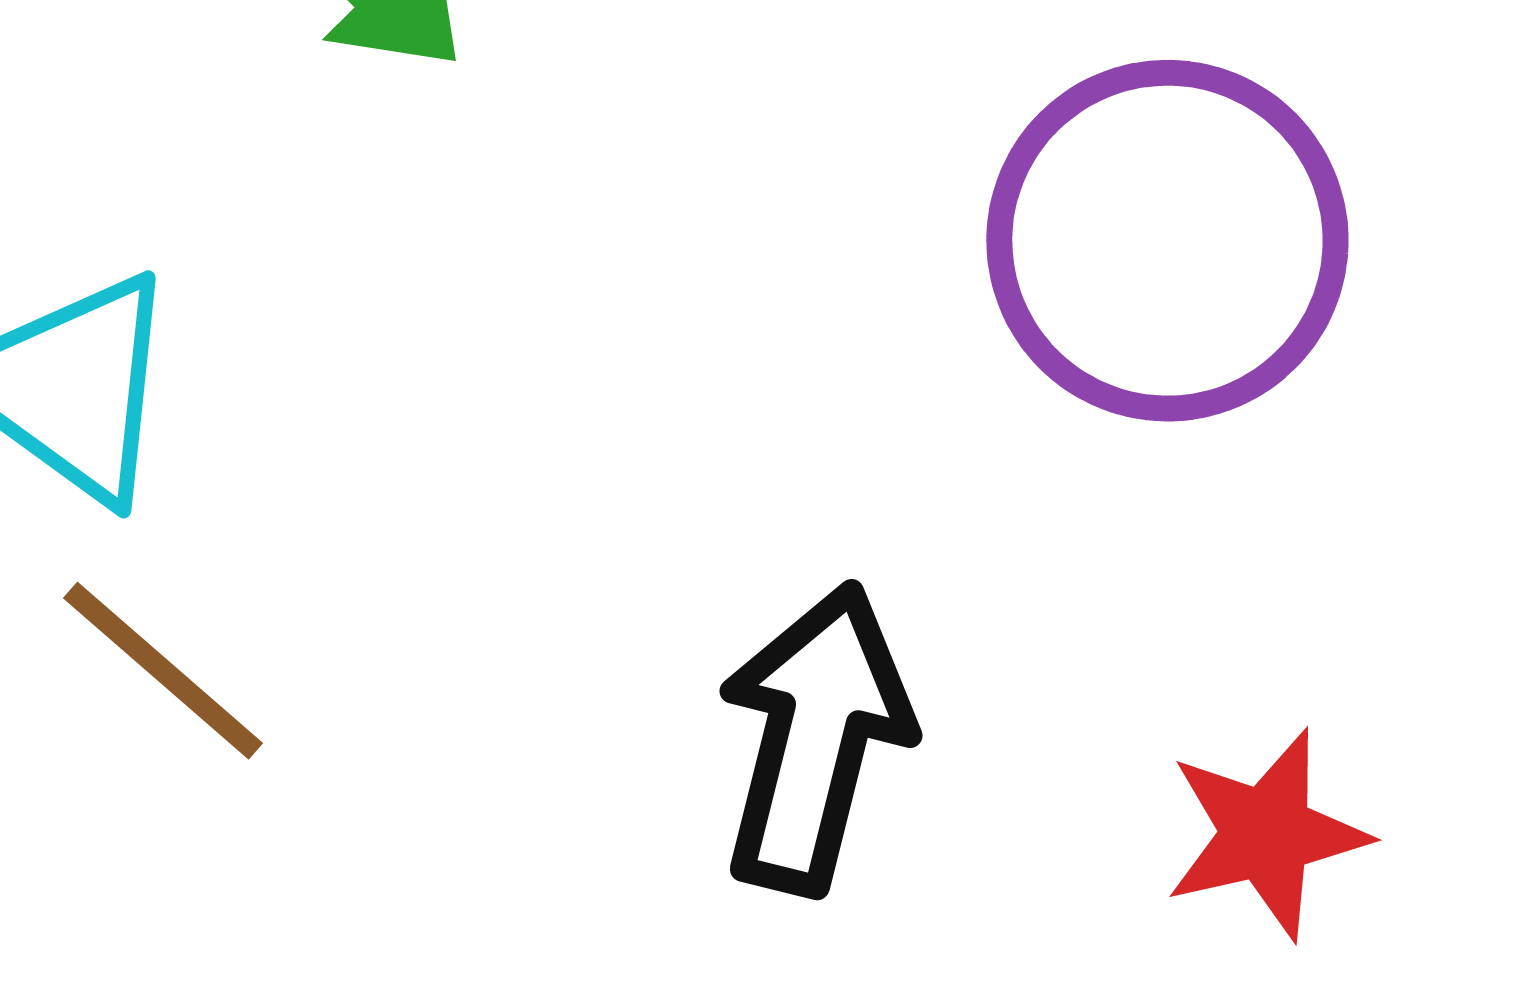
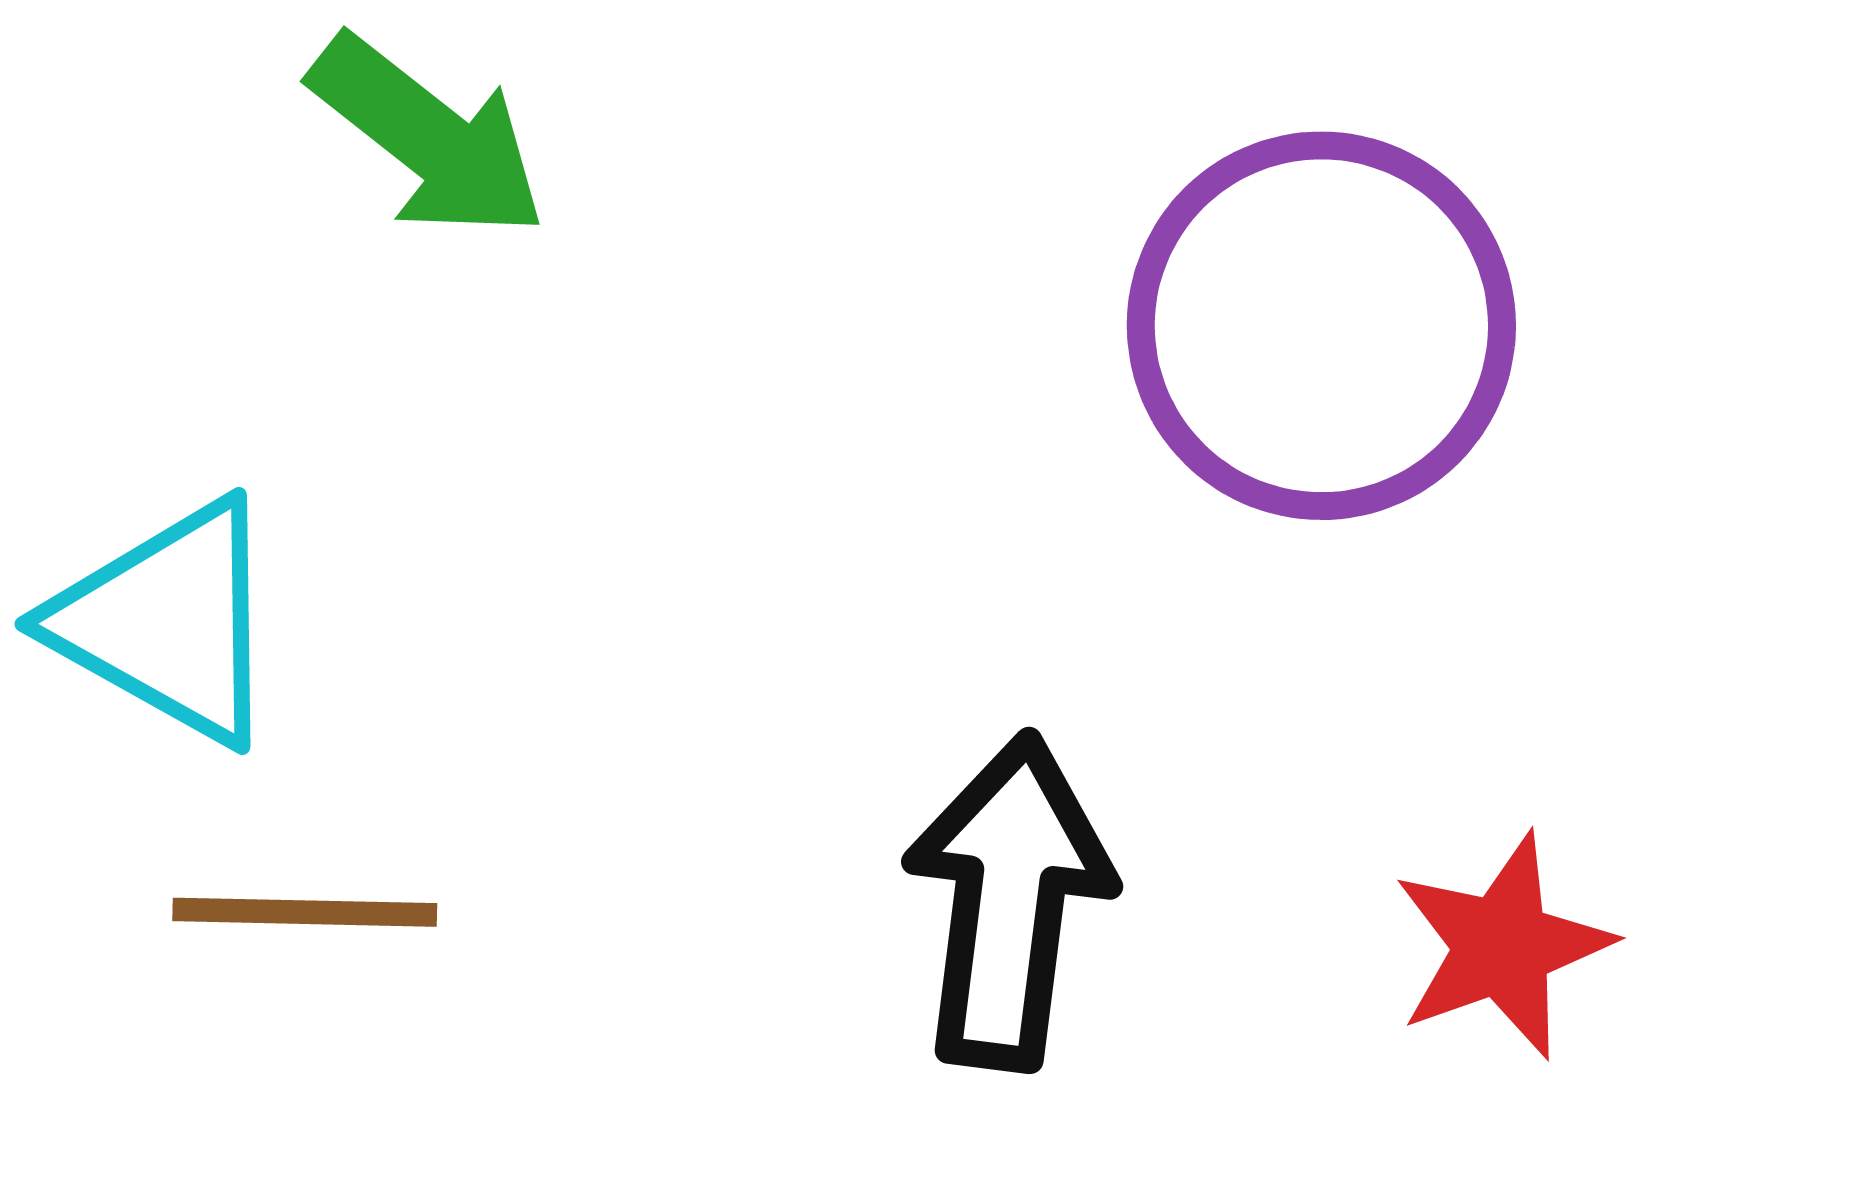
brown line: (163, 671) -> (305, 912), turned -33

